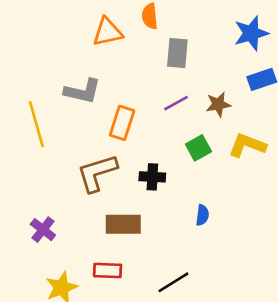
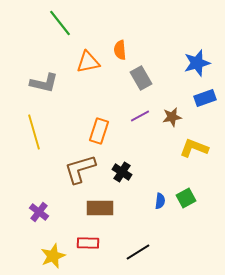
gray rectangle: (177, 53) -> (141, 78), turned -35
gray L-shape: (83, 91) -> (44, 83), moved
green square: (198, 148) -> (186, 198), moved
black cross: (152, 177) -> (122, 172), turned 30

